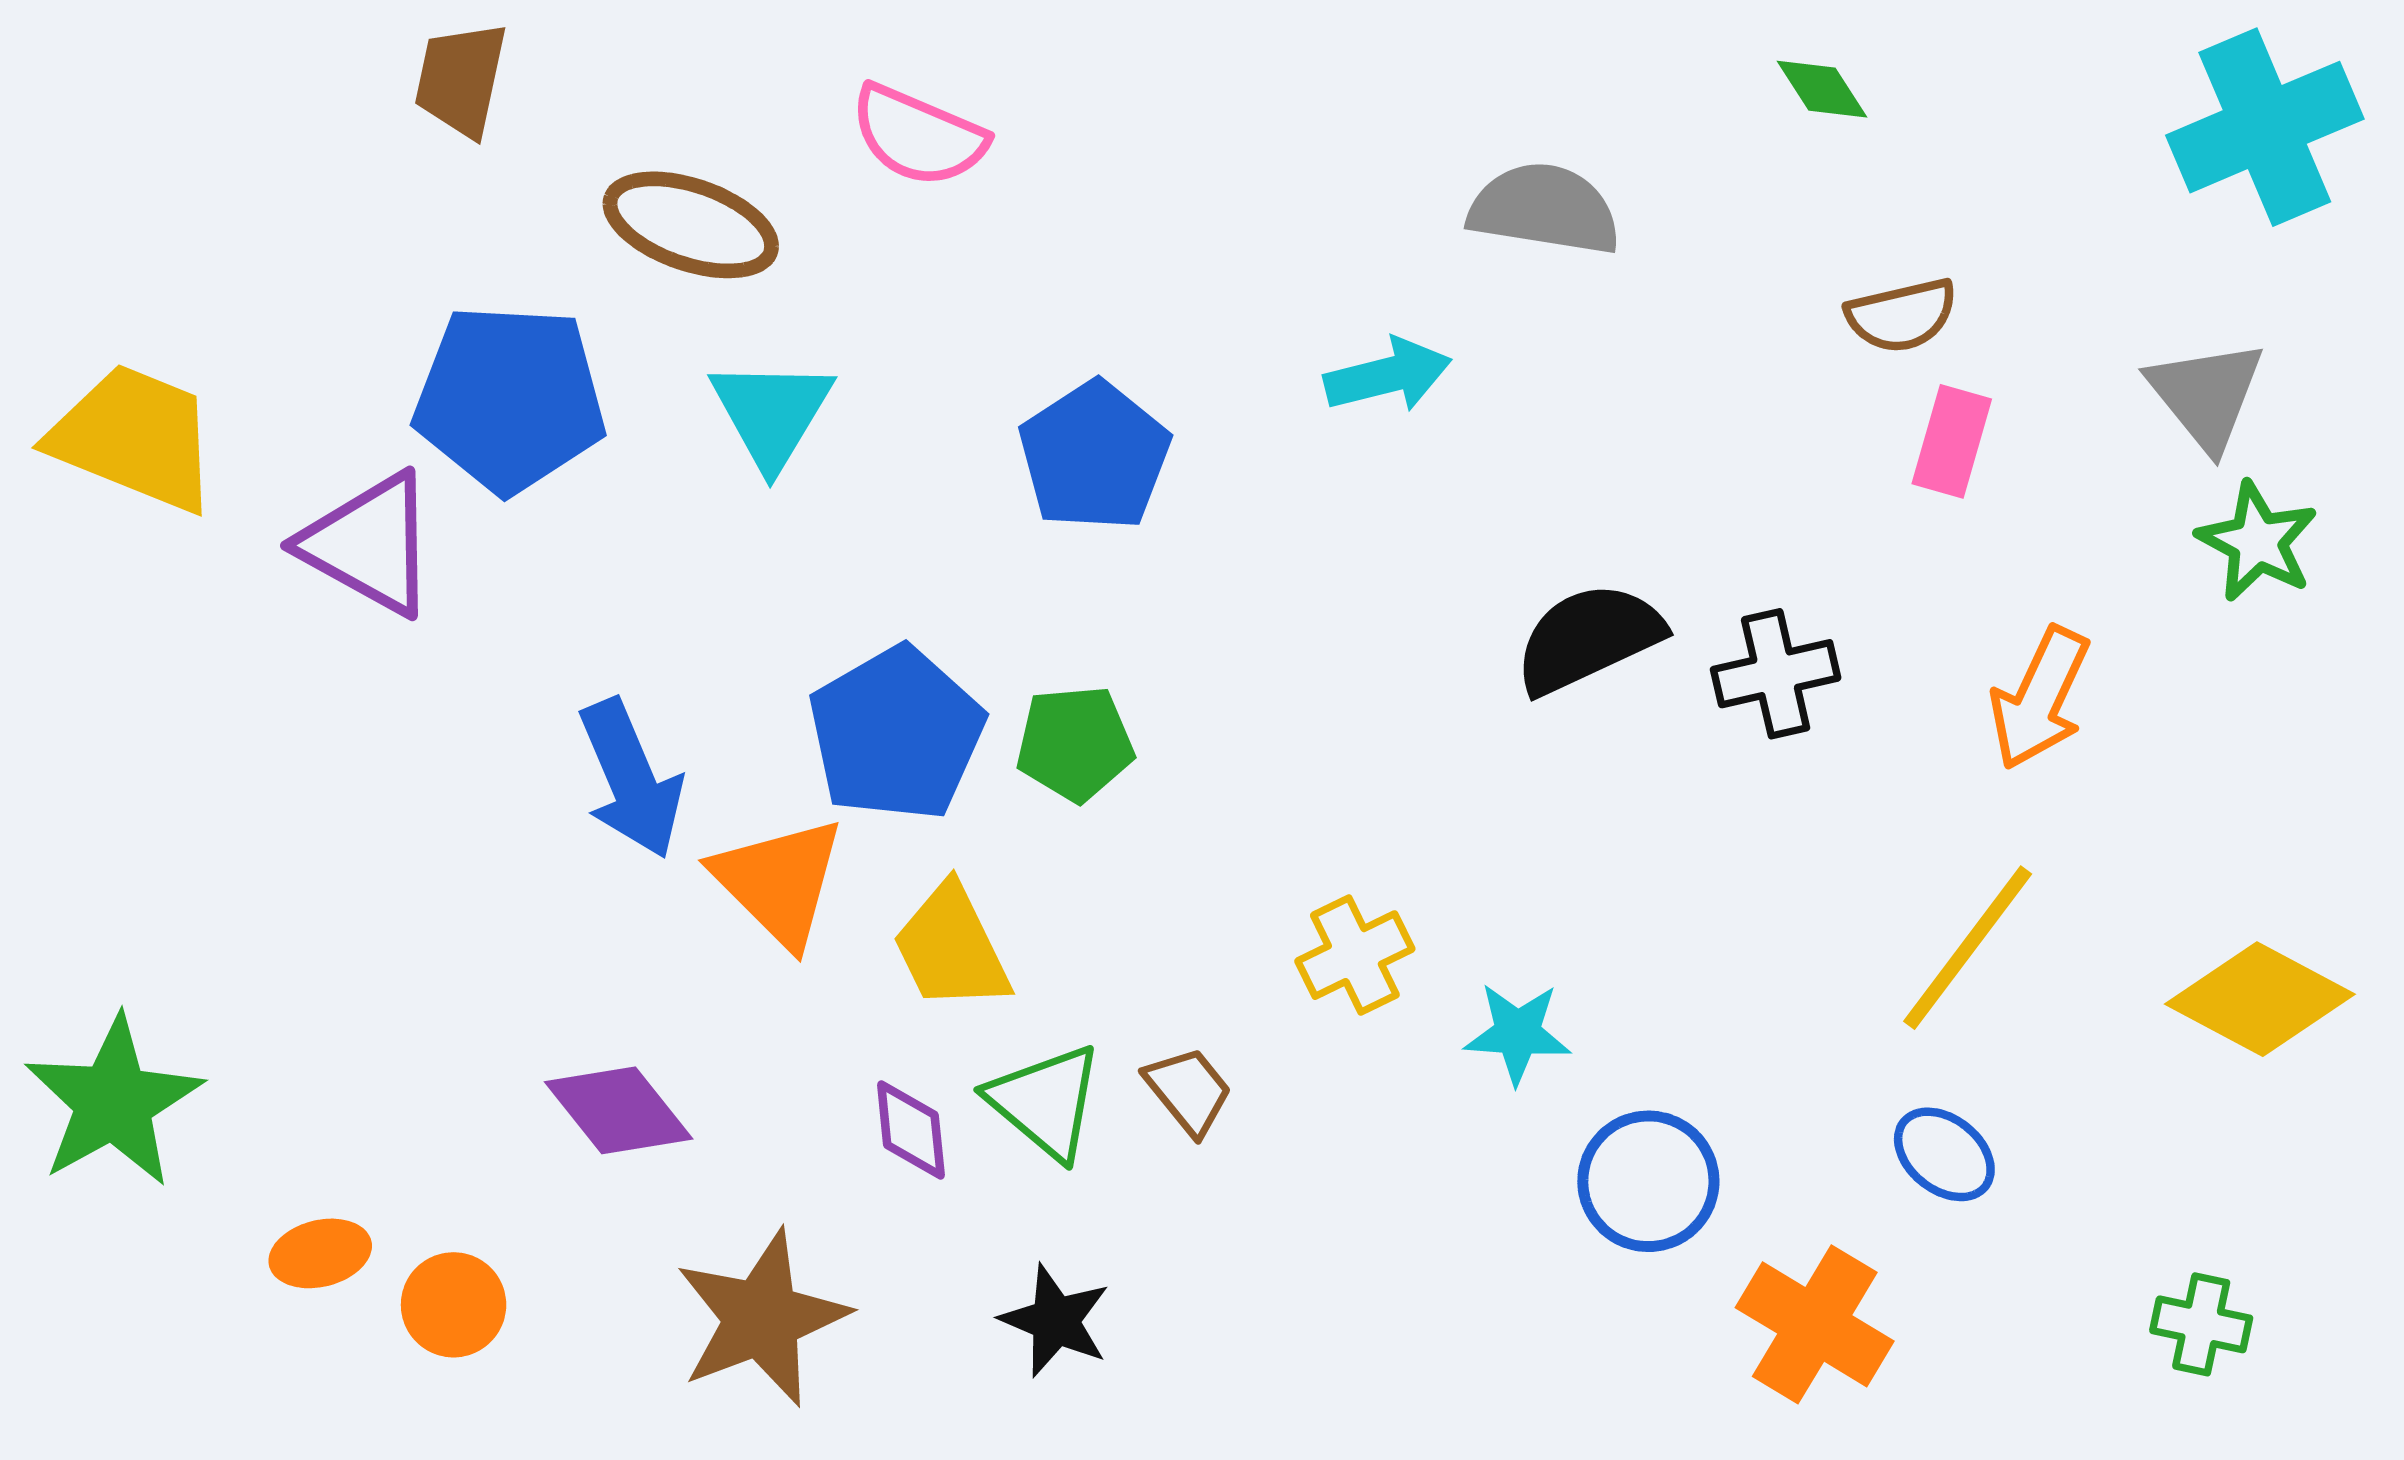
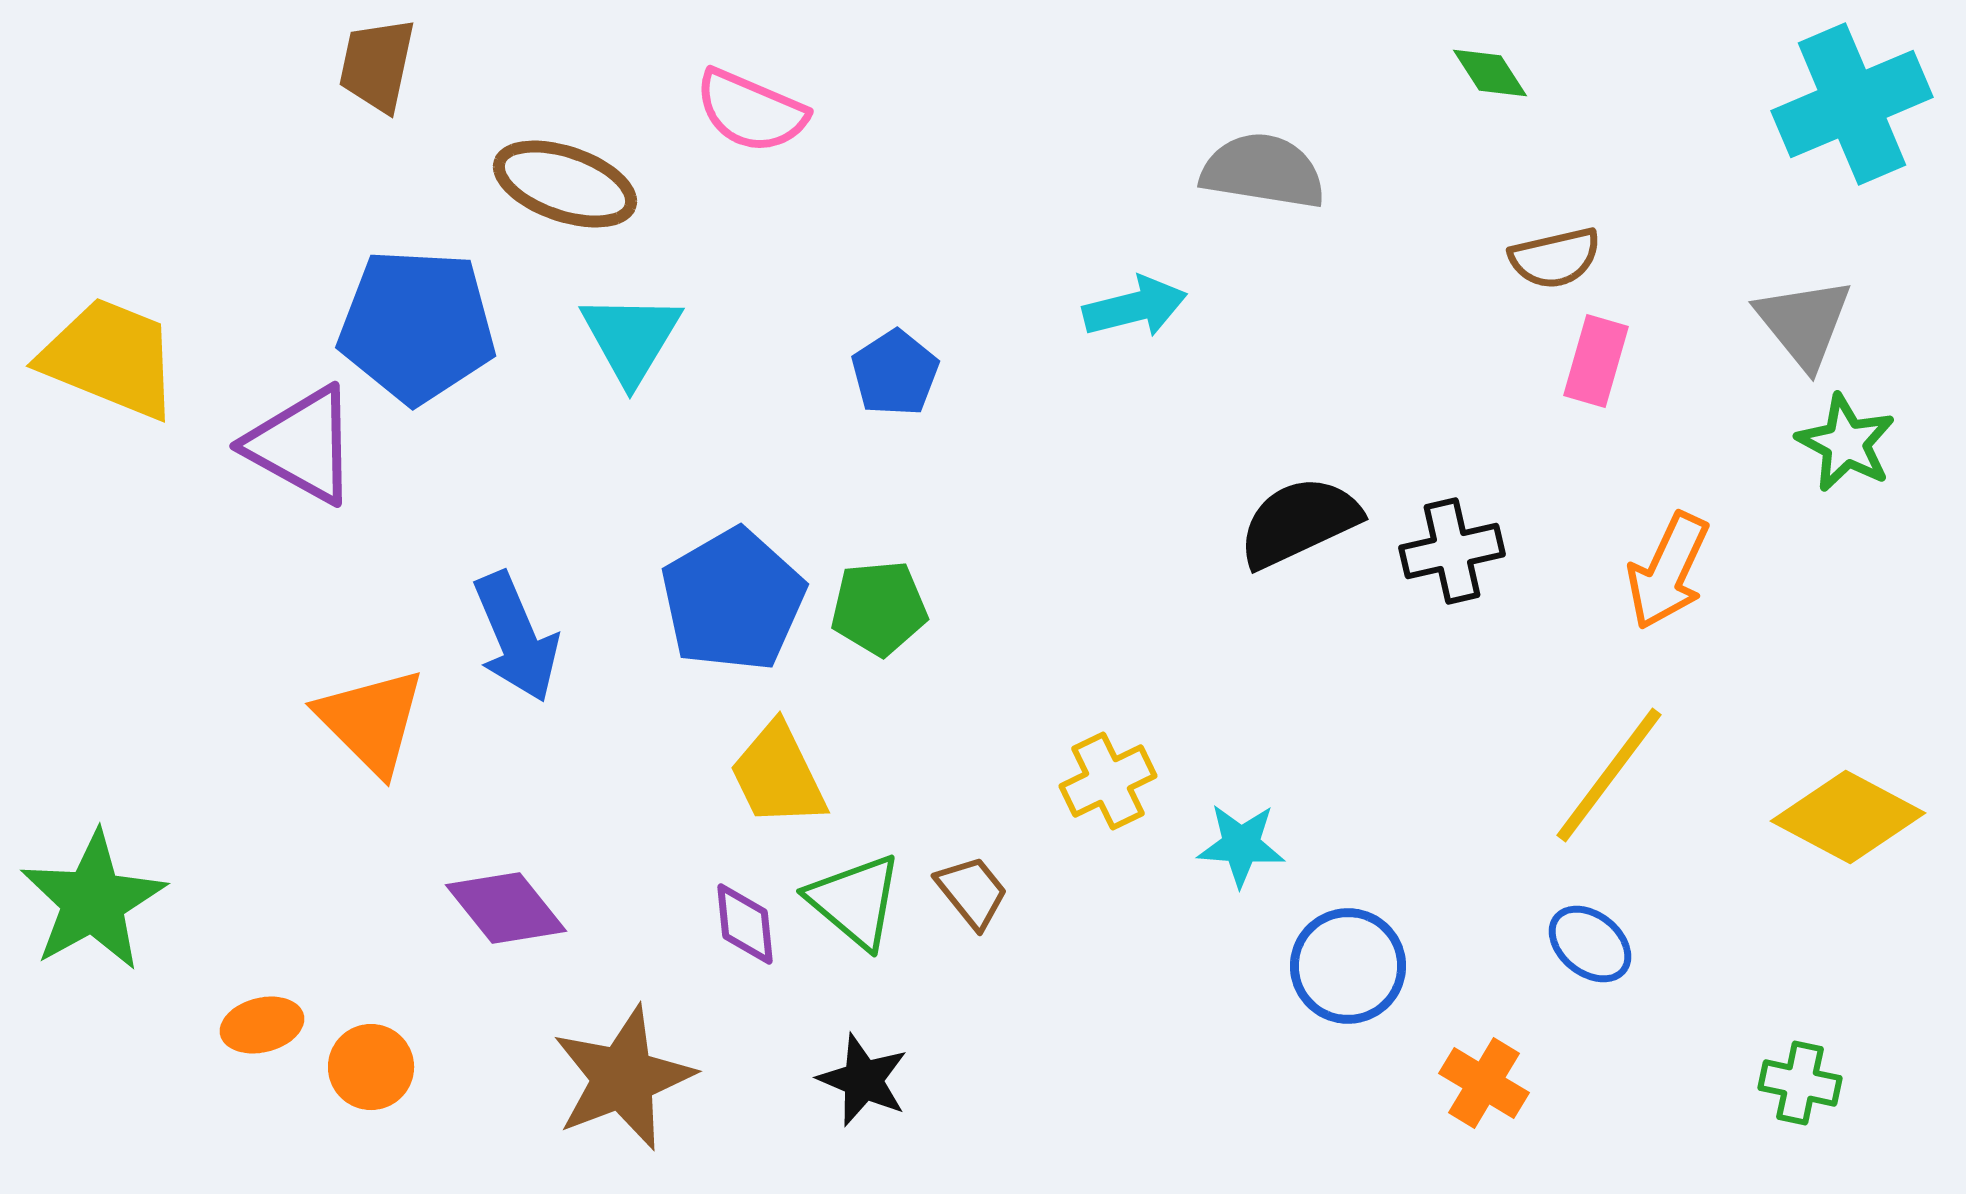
blue pentagon: (1094, 456) -> (895, 373), size x0.7
orange triangle: (779, 882) -> (371, 721), moved
orange cross: (1815, 1324) -> (1484, 1083), size x0.7

